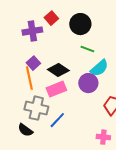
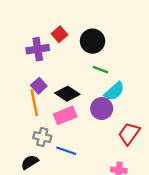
gray cross: (36, 108) -> (42, 137), size x0.7
blue line: (57, 120) -> (66, 151), turned 66
black semicircle: (25, 130) -> (30, 162), turned 112

